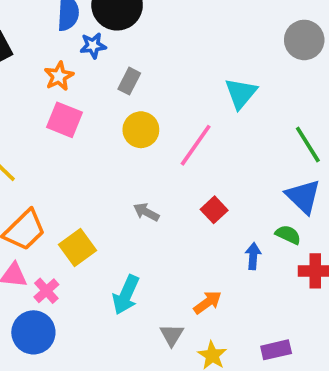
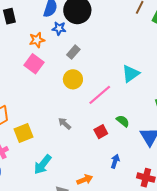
green semicircle: (288, 235) -> (123, 121), moved

